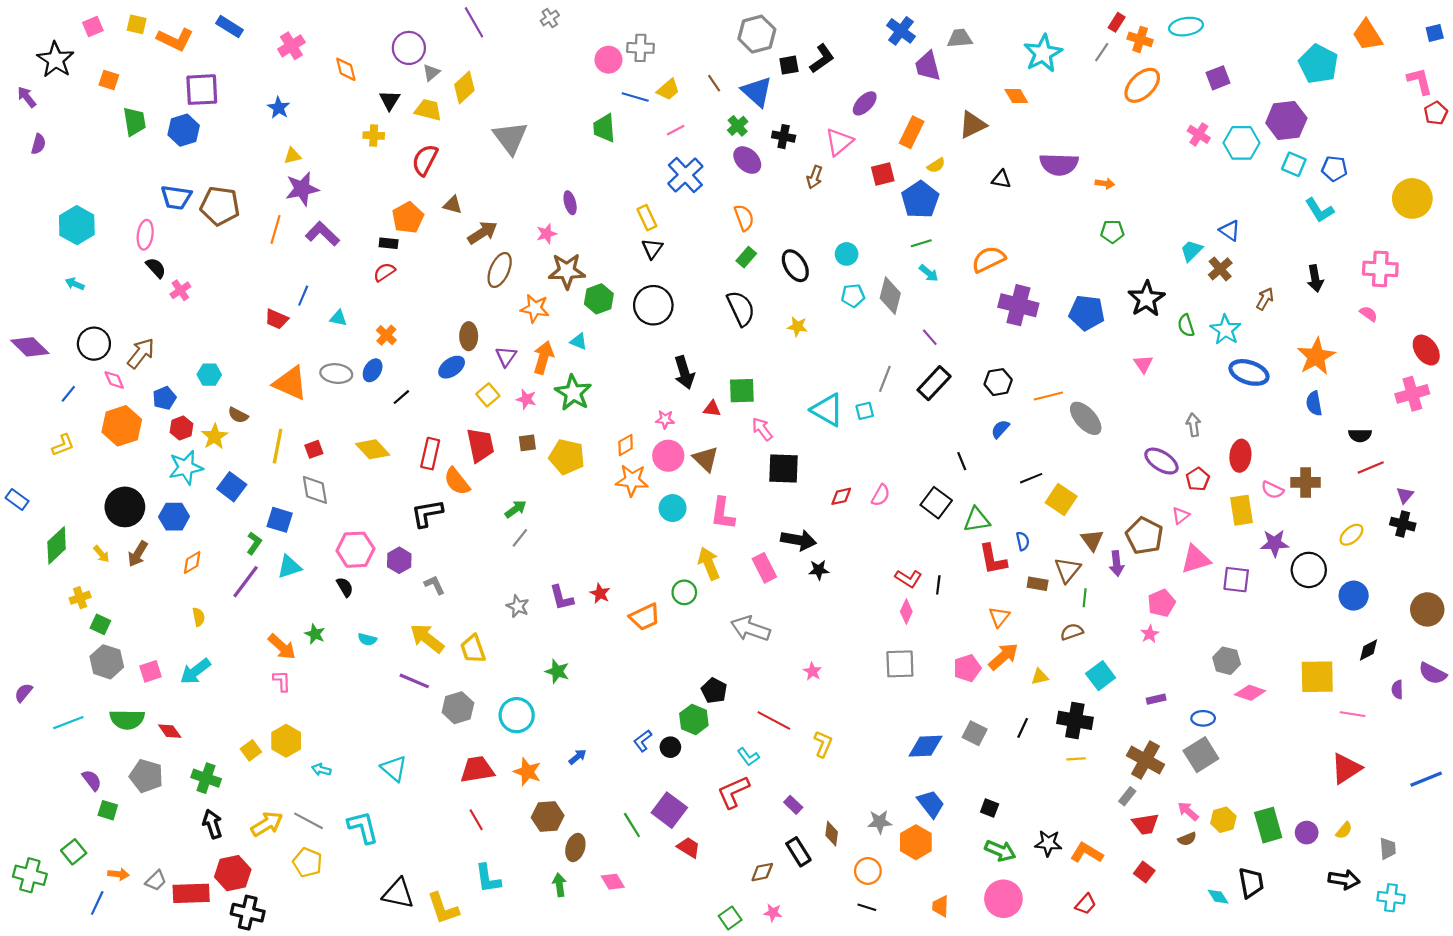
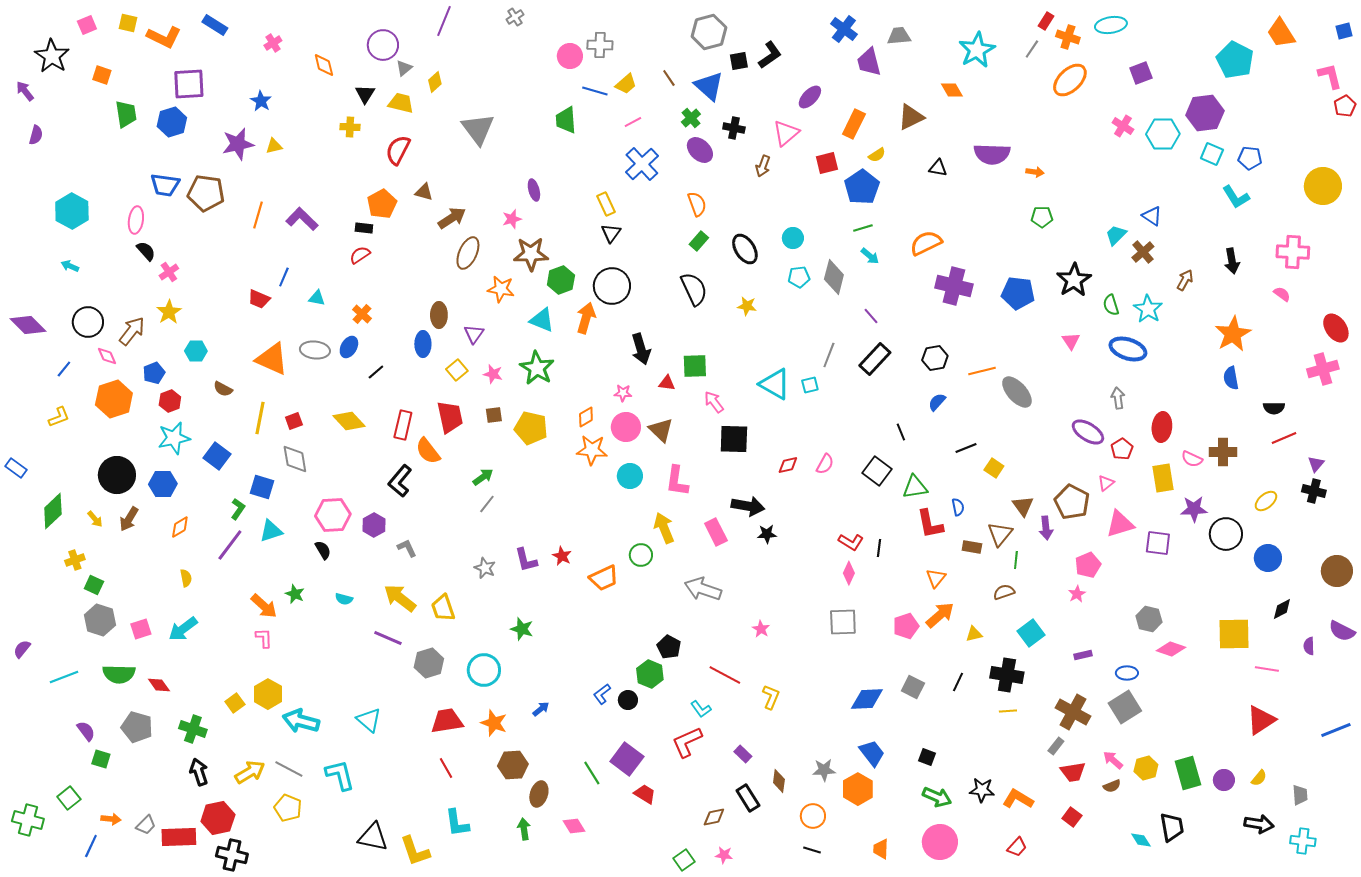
purple line: (474, 22) -> (444, 21), turned 52
pink cross: (291, 46) -> (273, 43), size x0.7
yellow diamond: (464, 87) -> (435, 82), size x0.7
purple star: (302, 189) -> (238, 144), moved
cyan triangle: (579, 342) -> (542, 320), size x1.5
orange arrow: (543, 358) -> (586, 318), moved
blue ellipse: (452, 367) -> (423, 344), turned -55
blue ellipse: (1249, 372) -> (1128, 349), moved
yellow star: (215, 437) -> (169, 312), moved
yellow square: (1061, 499) -> (994, 468), size x0.7
black L-shape: (427, 513) -> (400, 481), turned -40
cyan arrow: (321, 770) -> (301, 721), size x2.0

